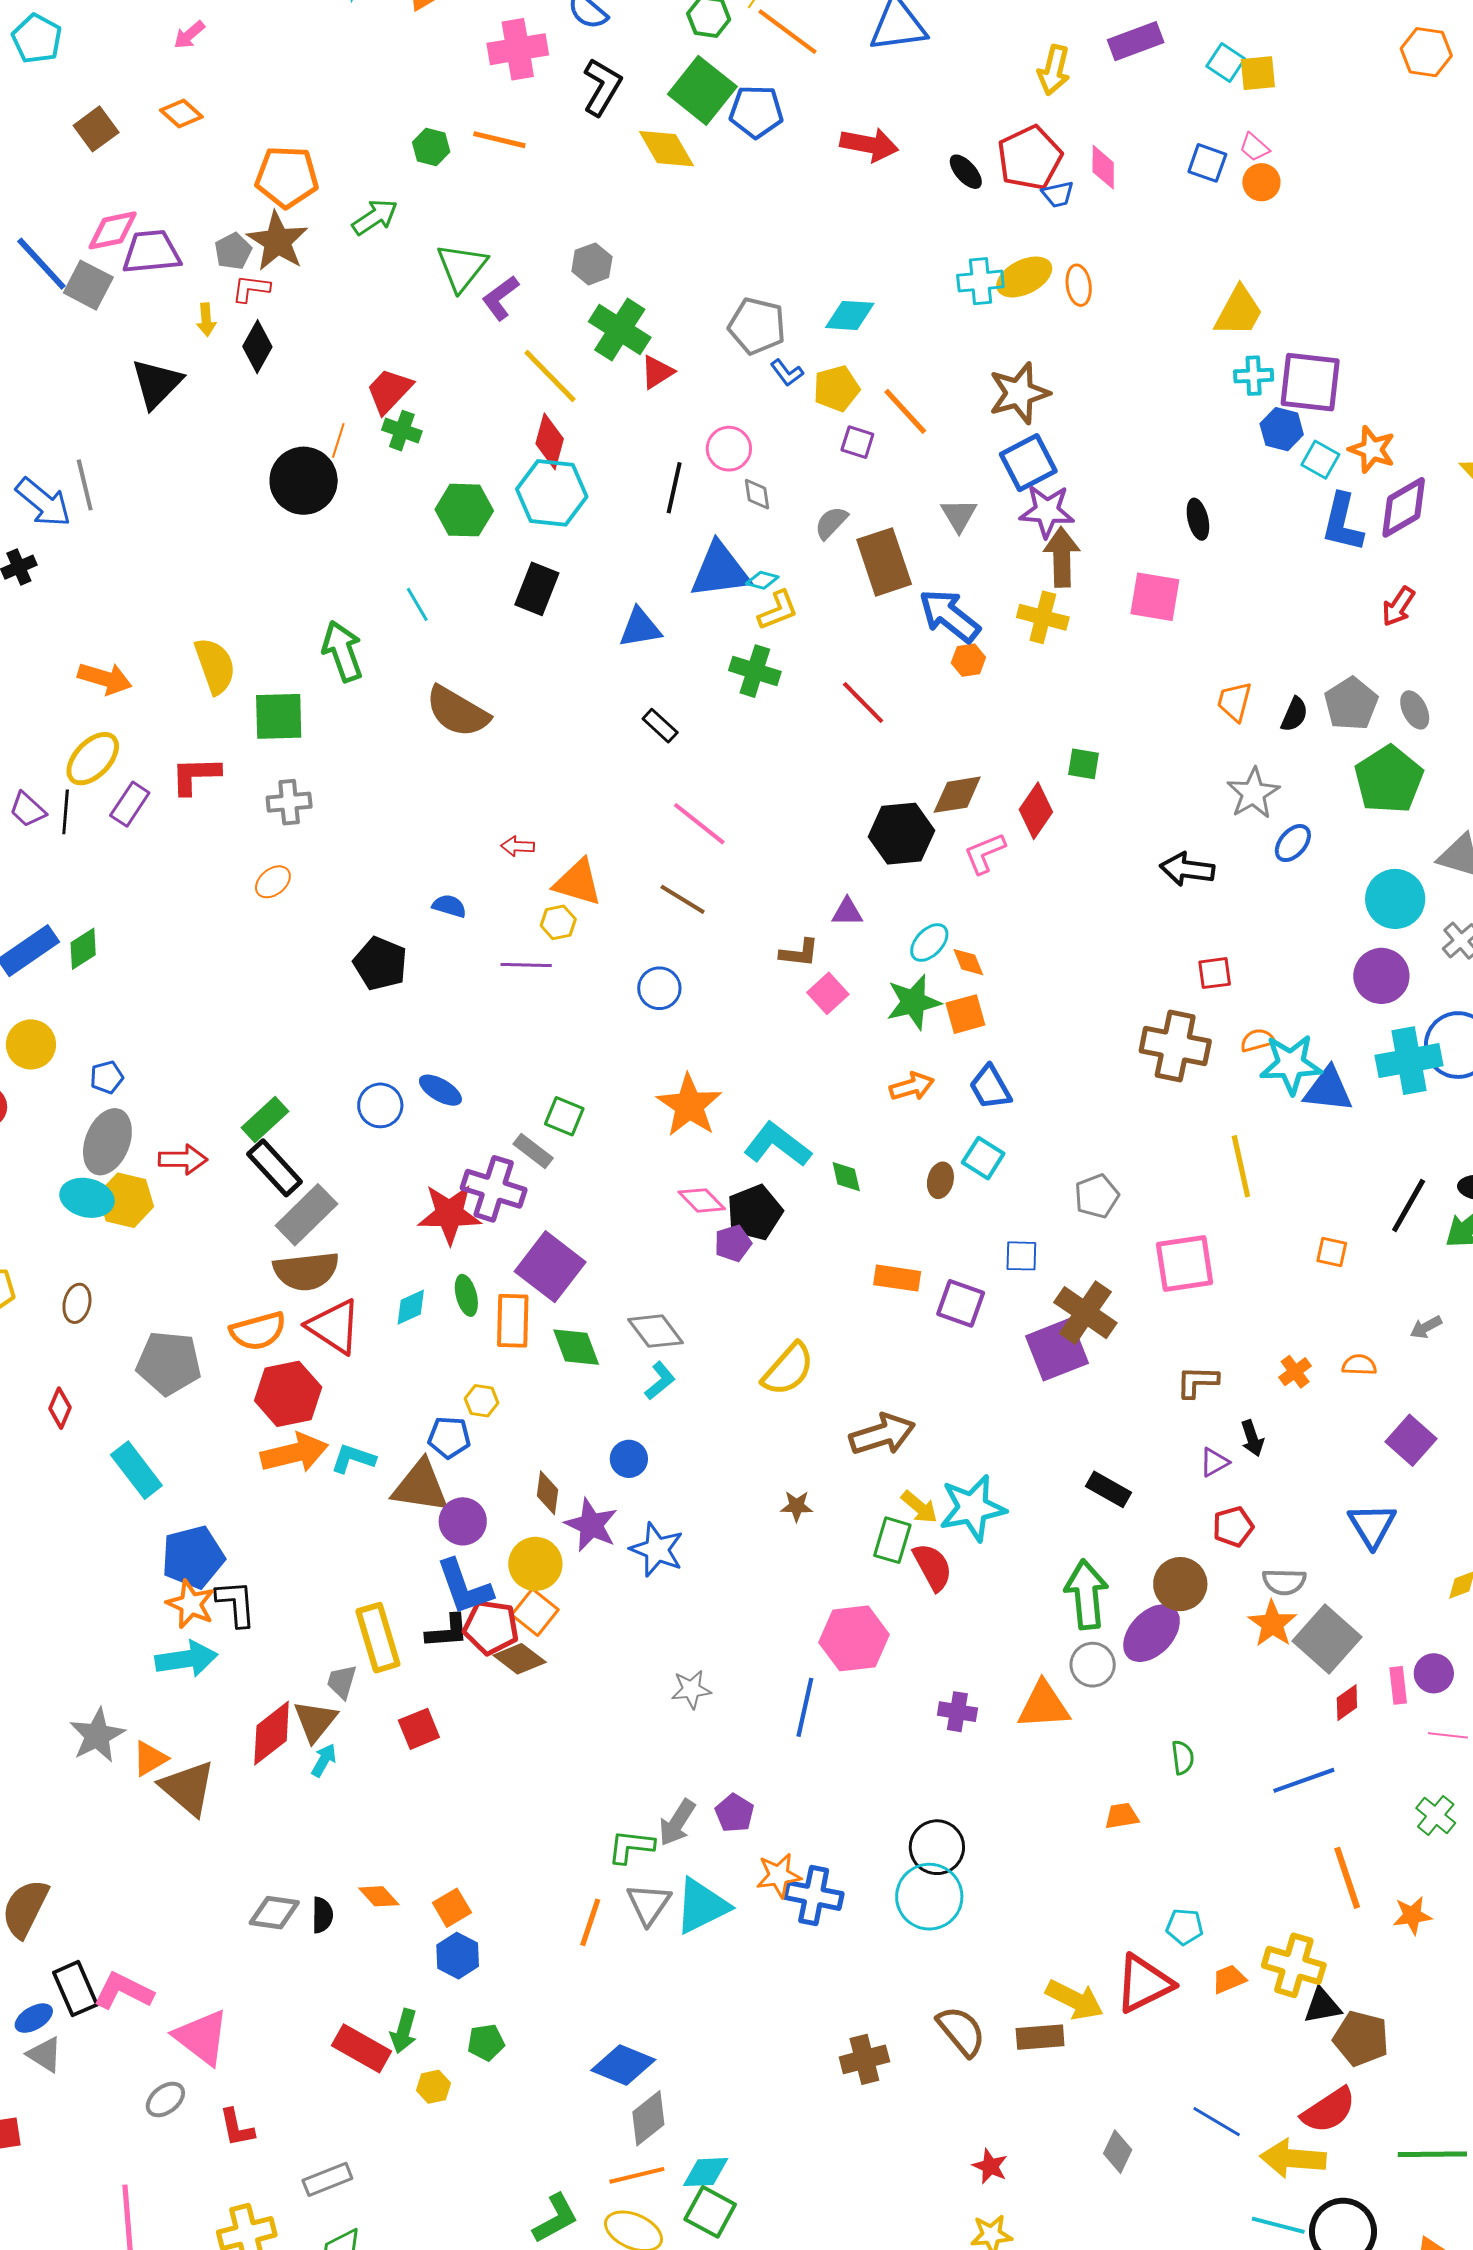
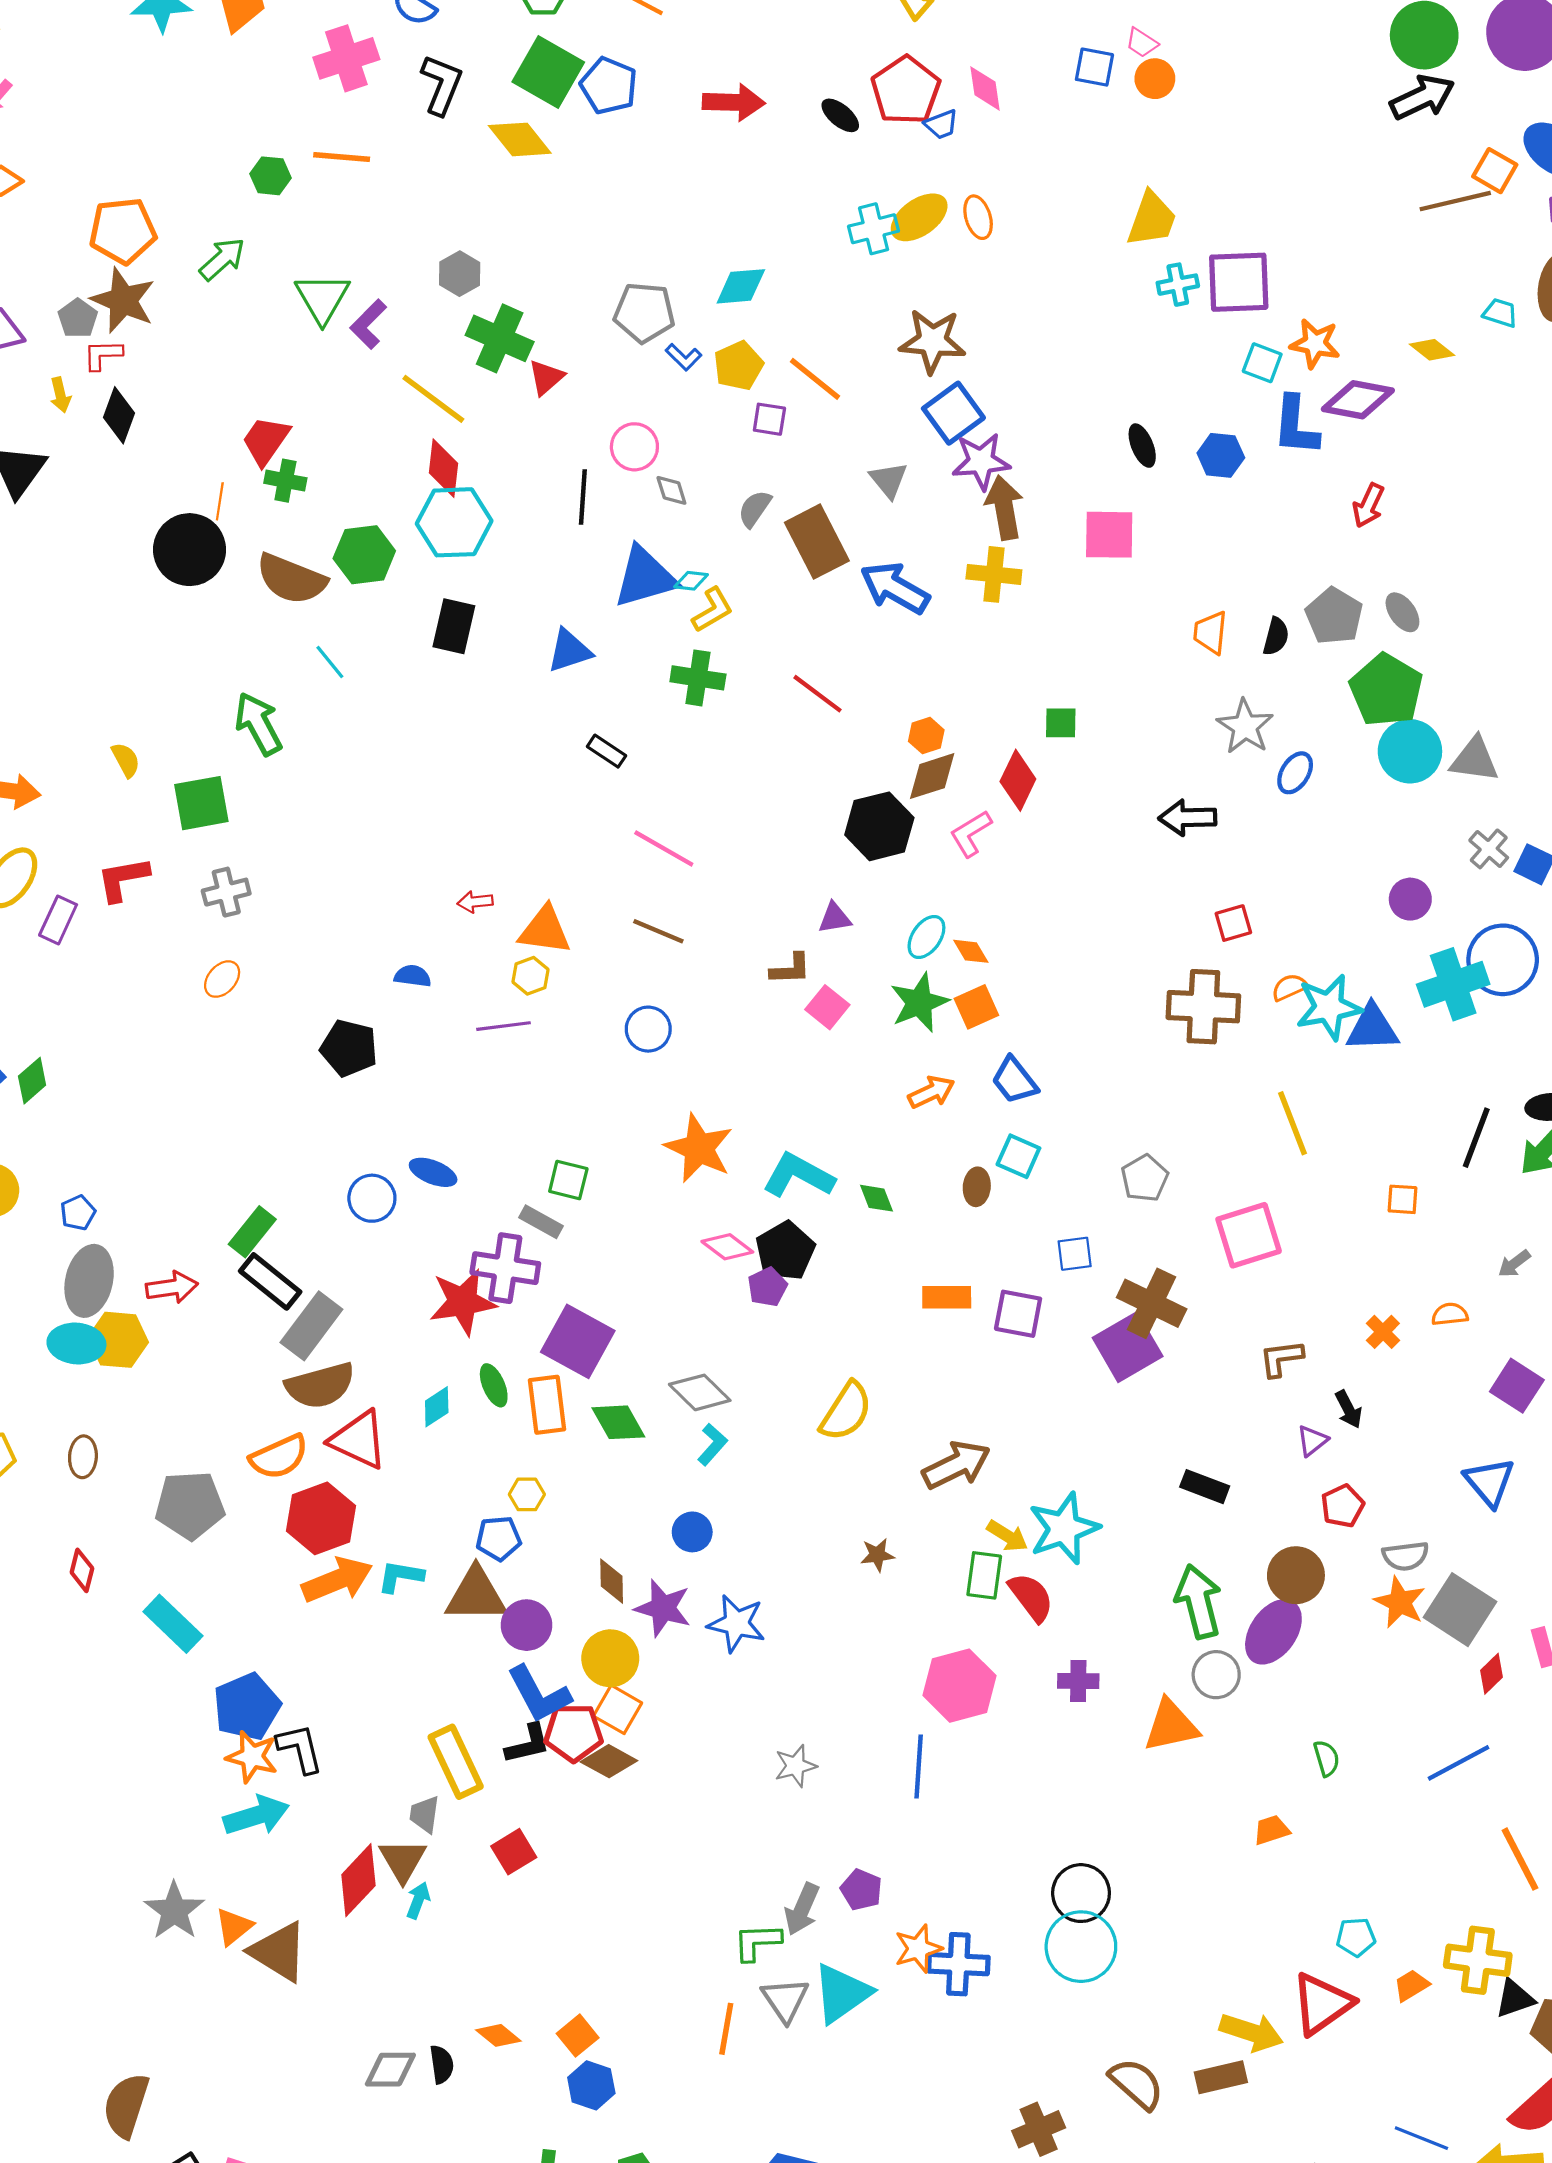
blue pentagon: (756, 112) -> (609, 86), turned 30
brown star: (1019, 393) -> (932, 341), turned 30
blue hexagon: (1282, 429) -> (1221, 455), moved
purple diamond: (1404, 507) -> (1358, 400), turned 50
orange hexagon: (968, 660) -> (926, 736), moved
yellow semicircle: (215, 666) -> (126, 760), size x0.6
brown semicircle: (457, 712) -> (291, 579), moved
cyan circle: (1395, 899) -> (1410, 751), moved
purple circle: (1381, 976) -> (1410, 899), size x0.7
purple cross: (957, 1712) -> (1078, 1681), moved

